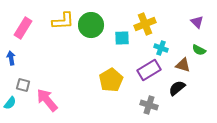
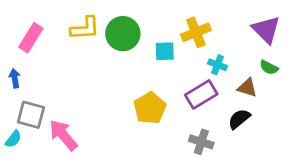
purple triangle: (197, 22) -> (266, 30), size x1.6
gray square: (23, 85) -> (31, 115), size x1.5

